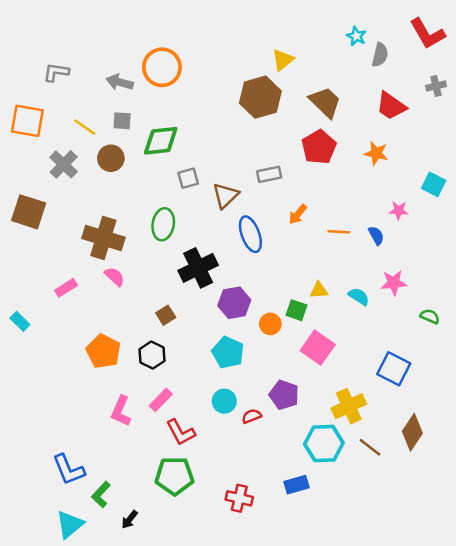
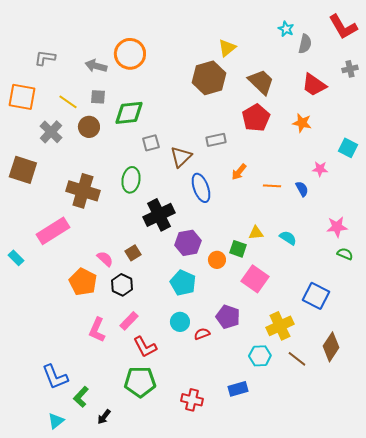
pink semicircle: (115, 277) -> (105, 259), moved
pink star: (394, 283) -> (337, 227), moved
pink rectangle: (66, 288) -> (53, 231), size x1.8
cyan hexagon: (324, 444) -> (260, 356), size x0.7
cyan triangle: (70, 524) -> (56, 421), size x0.7

